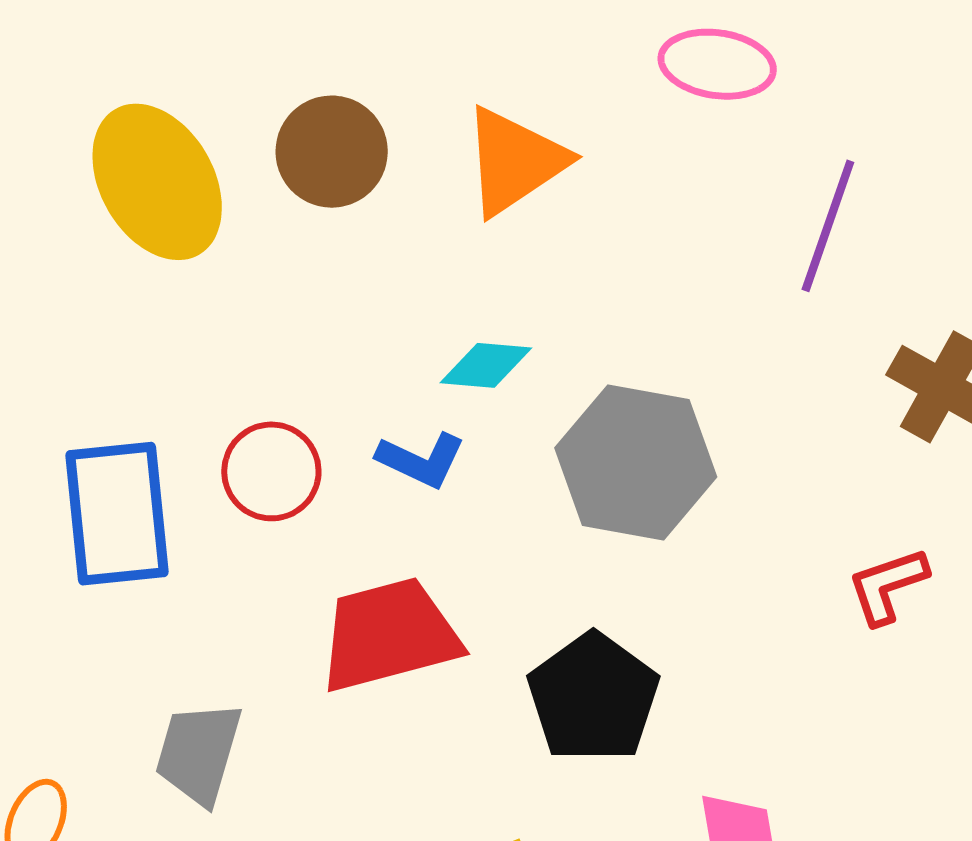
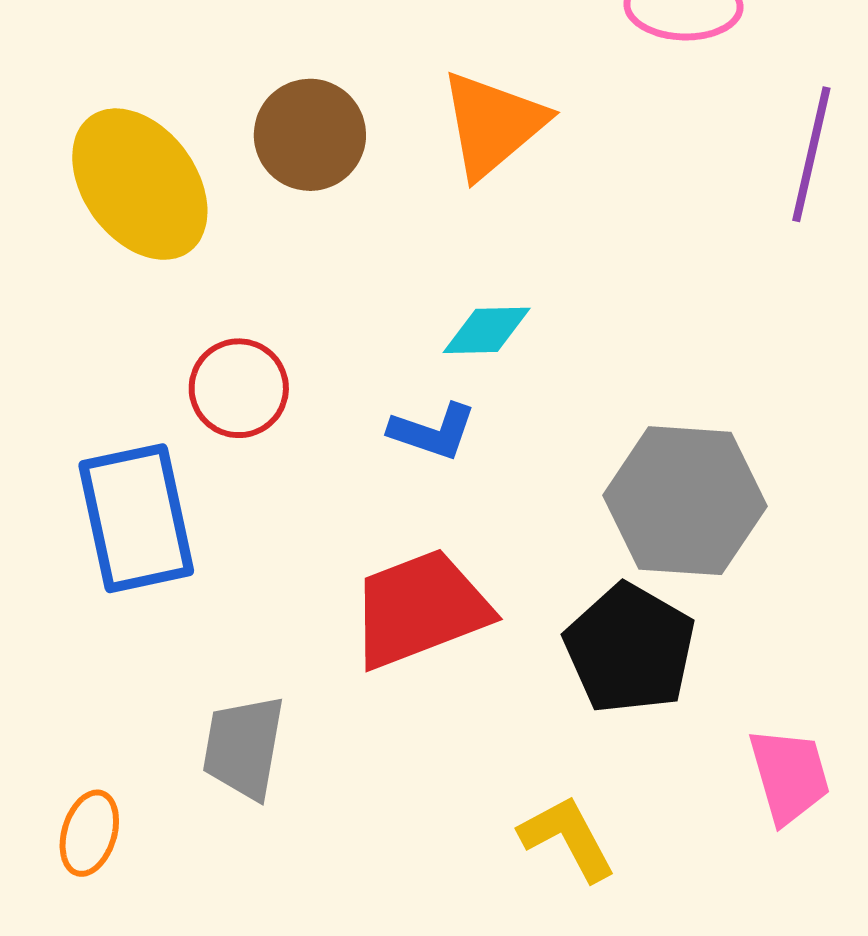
gray hexagon: (636, 462) -> (685, 501), moved
red circle: (271, 471) -> (239, 388), moved

